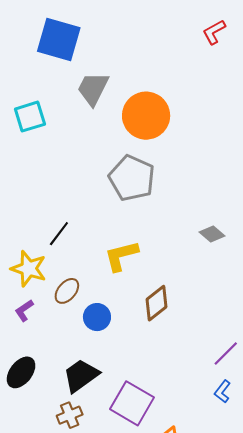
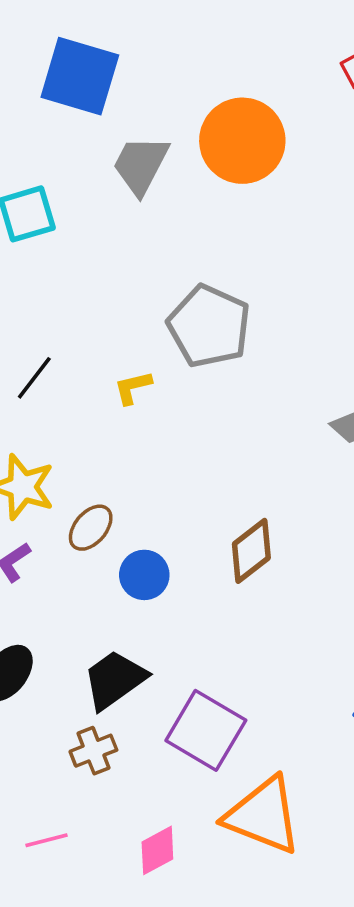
orange circle: (146, 116) -> (242, 141), moved
black line: (59, 234) -> (34, 378), moved
yellow L-shape: (121, 256) -> (133, 388), moved, size x0.6

